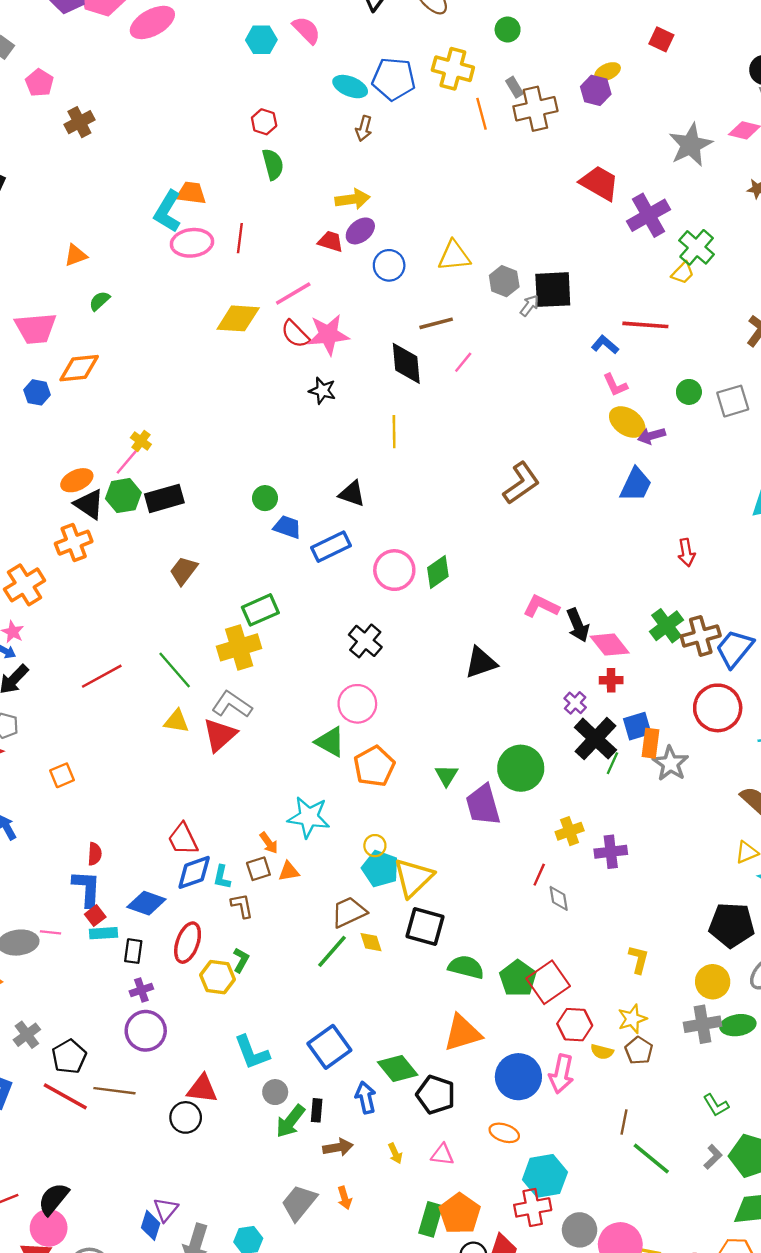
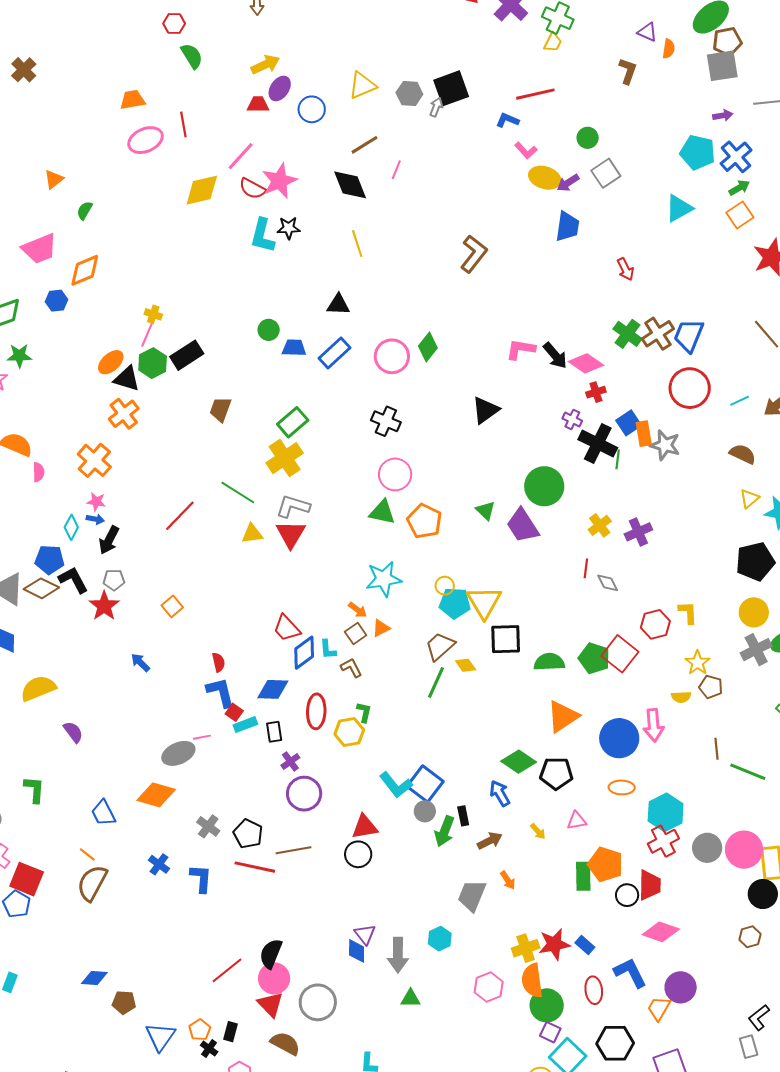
cyan L-shape: (168, 211) -> (262, 236), moved
gray square: (733, 401) -> (606, 173), moved
red hexagon: (575, 1025) -> (655, 624), moved
blue square: (329, 1047) -> (425, 784), moved

